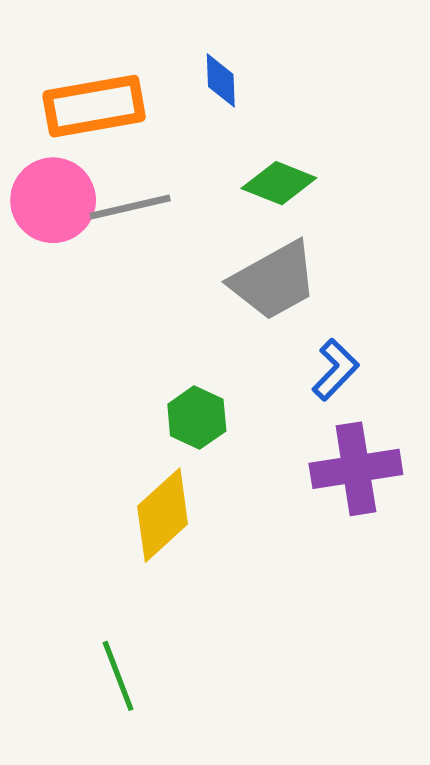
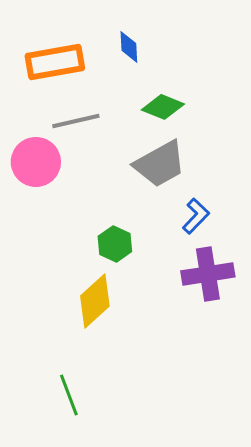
pink circle: (53, 200) -> (36, 162), moved

